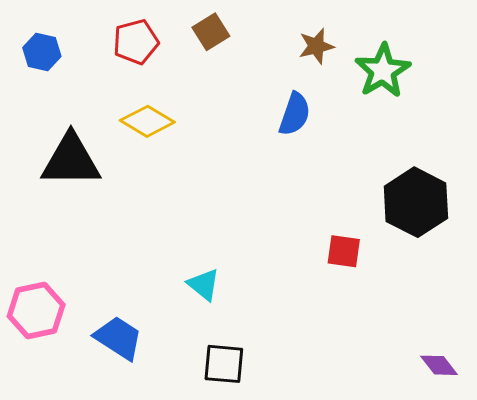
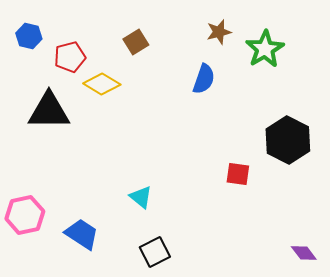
brown square: (211, 32) -> (136, 42), moved
red pentagon: (136, 42) -> (70, 57), moved
black square: (224, 364) -> (155, 252), turned -32

